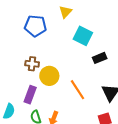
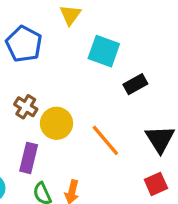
blue pentagon: (35, 26) -> (24, 44), turned 30
brown cross: (32, 64) -> (26, 107), turned 32

